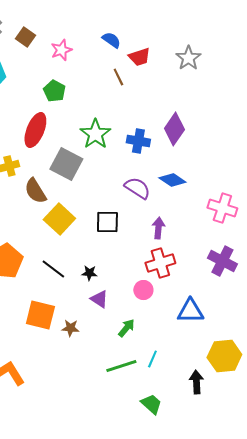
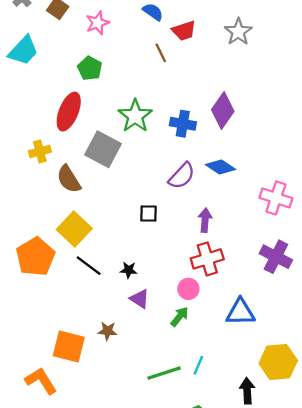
purple semicircle: (137, 188) -> (182, 176), turned 100
yellow square: (59, 219) -> (74, 229), moved
black square: (107, 222) -> (148, 213), size x0.7
orange square: (40, 315) -> (69, 346), moved
green arrow: (126, 328) -> (180, 317), moved

